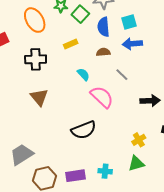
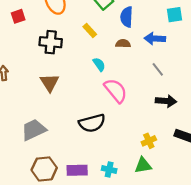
cyan square: (129, 22) -> (174, 15), moved
yellow rectangle: (71, 44) -> (90, 31), turned 64
gray line: (122, 75) -> (158, 69), moved
gray trapezoid: (22, 155) -> (34, 130), moved

